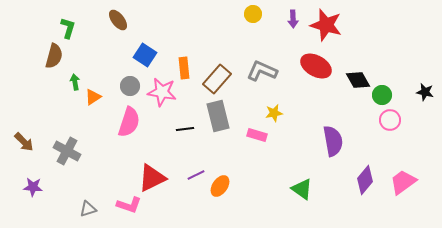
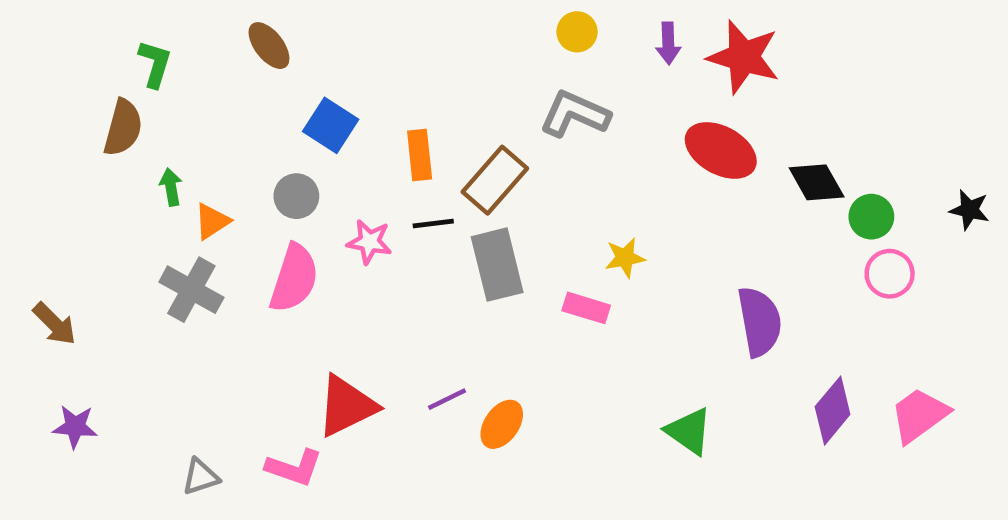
gray L-shape: (262, 71) -> (575, 114), moved
pink star: (162, 92) -> (369, 242), moved, size x0.7
black line: (185, 129) -> (433, 223), moved
gray cross: (67, 151) -> (191, 290), moved

